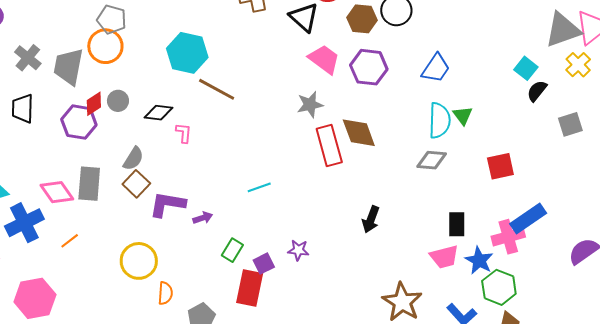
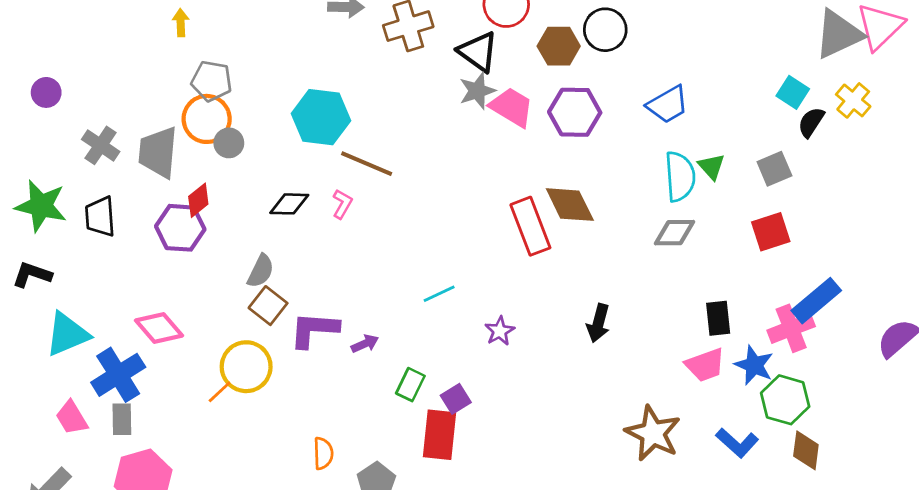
yellow cross: (578, 65) -> (853, 100), moved
blue trapezoid: (436, 68) -> (668, 105), turned 32
gray circle: (118, 101) -> (229, 143), moved
gray star: (310, 105) -> (477, 91), moved
gray square: (570, 124) -> (774, 169), moved
pink L-shape: (184, 133) -> (342, 204), moved, turned 30
gray rectangle: (89, 184) -> (122, 419), moved, size x0.7
orange line: (70, 241) -> (220, 392), moved
purple star: (298, 250) -> (500, 331), moved, turned -30
yellow circle: (139, 261) -> (246, 367), moved

